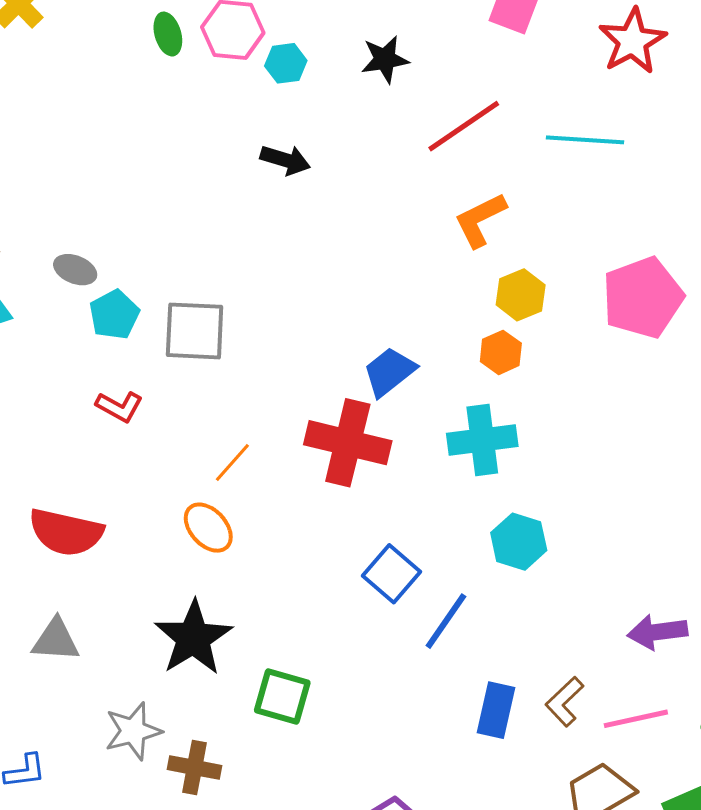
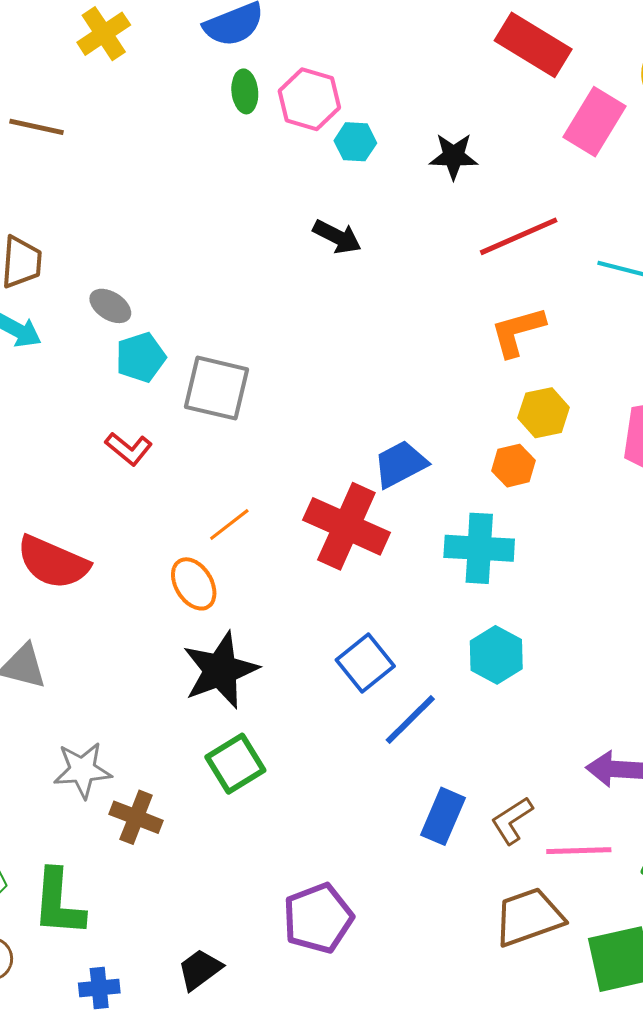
black star: (193, 638) -> (220, 670), moved
green square: (282, 696) -> (235, 764), turned 32

